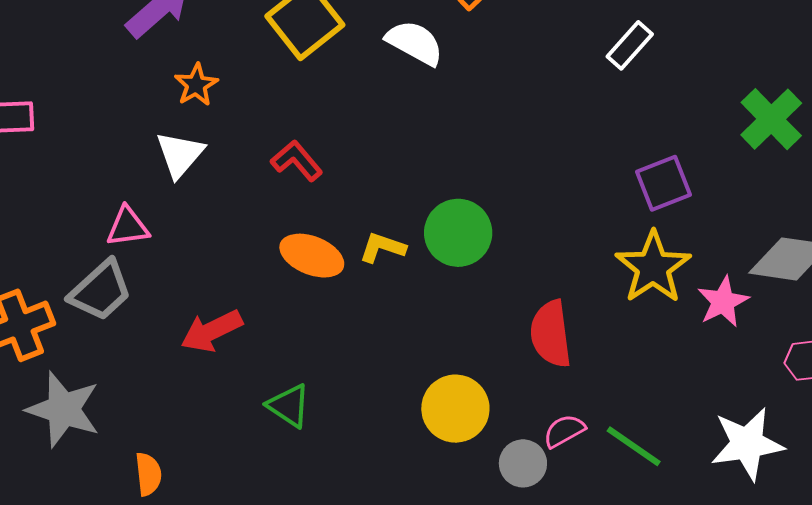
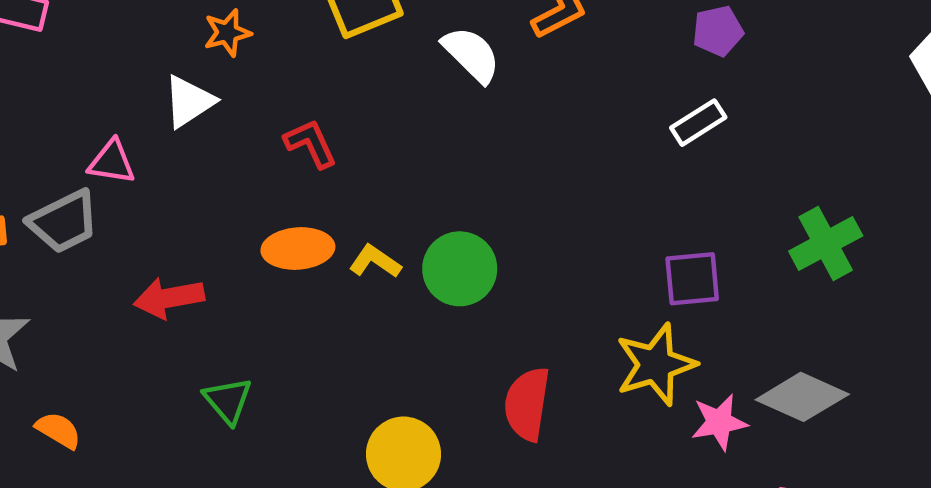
orange ellipse: (312, 256) -> (298, 249), turned -42
orange semicircle: (148, 474) -> (58, 430), turned -69

